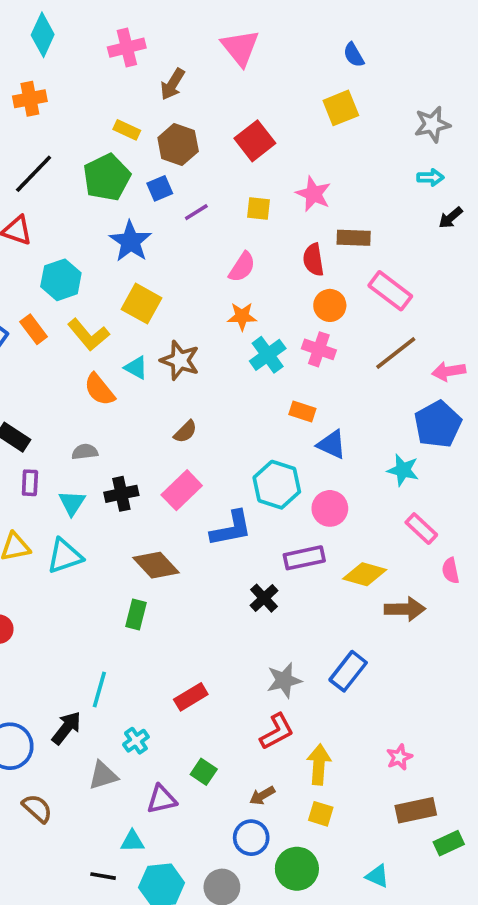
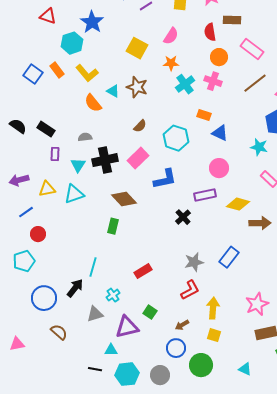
blue star: (130, 241) -> (92, 22), moved
yellow square: (141, 304) -> (137, 48), moved
cyan hexagon: (277, 485) -> (176, 138), moved
black cross: (121, 494) -> (105, 160), size x1.4
pink star: (399, 757) -> (257, 304), size x1.6
purple triangle: (162, 799) -> (127, 327), size x1.4

